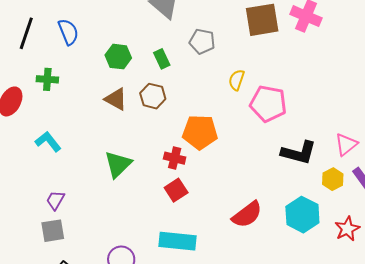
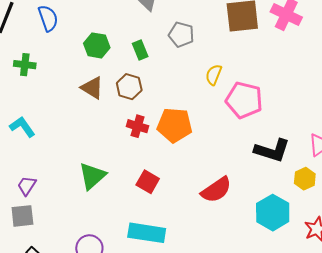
red cross: (175, 158) -> (137, 126), moved
green triangle: (118, 164) -> (92, 176), moved
red square: (176, 190) -> (148, 182), turned -30
red semicircle: (247, 215) -> (216, 190), moved

